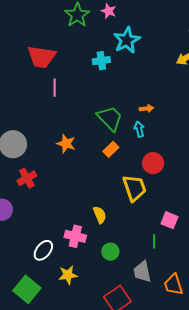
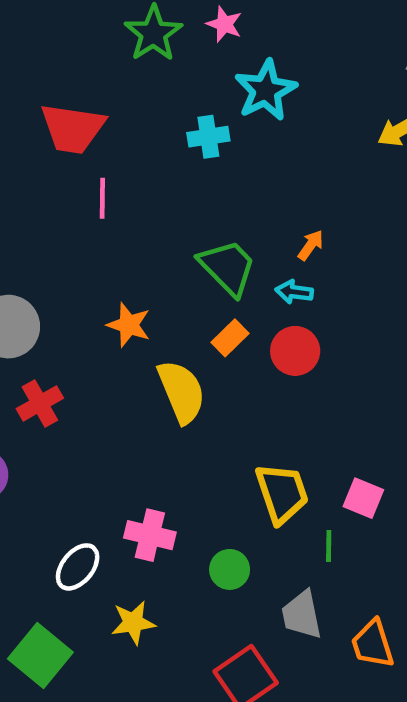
orange arrow: (146, 109) -> (311, 245), turned -48
cyan arrow: (139, 129) -> (294, 292), turned -70
red circle: (153, 163) -> (295, 351), moved
yellow trapezoid: (134, 188) -> (282, 493), moved
yellow semicircle: (100, 215) -> (181, 392), moved, size x1.6

